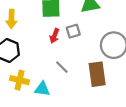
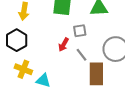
red arrow: (54, 36) -> (64, 45), moved
gray line: (62, 67) -> (82, 55), moved

